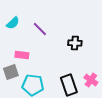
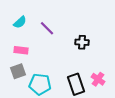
pink rectangle: (22, 55) -> (21, 50), moved

